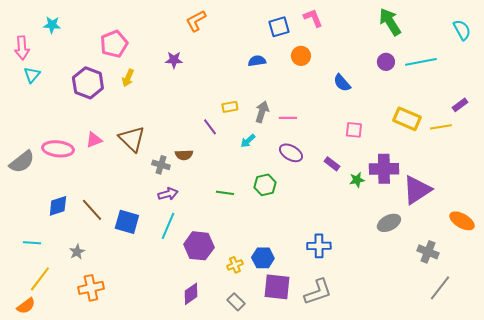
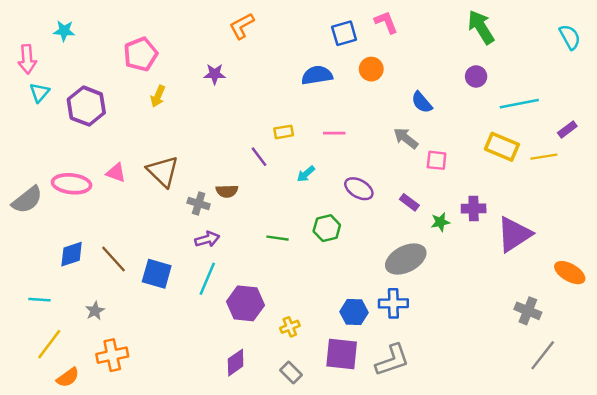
blue semicircle: (257, 61) -> (317, 75), size x1.4
cyan line: (421, 62) -> (519, 104), moved
purple hexagon: (88, 83) -> (86, 106), moved
gray arrow: (262, 112) -> (406, 138), moved, turned -70
pink line: (288, 118) -> (334, 133), moved
pink triangle: (94, 140) -> (116, 173), turned 42
purple cross: (384, 169) -> (474, 208), size x0.7
gray ellipse: (389, 223) -> (406, 259), moved, size x1.4
blue hexagon: (263, 258) -> (354, 312), moved
orange semicircle: (26, 306) -> (68, 377), moved

